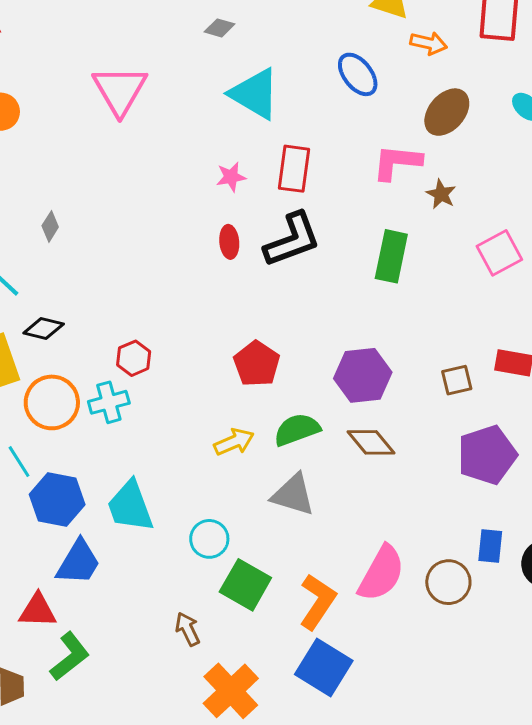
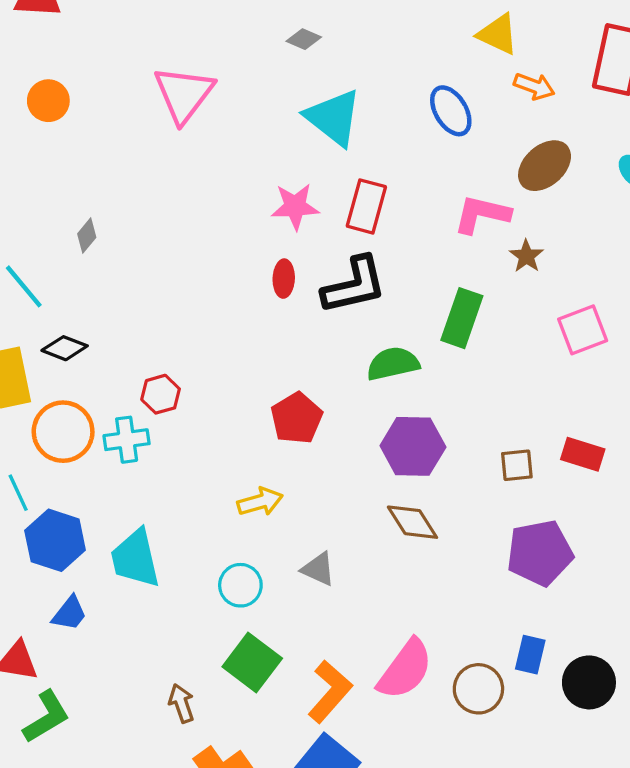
pink star: (231, 177) -> (295, 206), size x1.4
green semicircle: (297, 430) -> (393, 364), moved
gray triangle: (293, 495) -> (318, 569), size x0.7
cyan circle: (209, 539) -> (240, 585), moved
blue trapezoid: (78, 562) -> (70, 613), size x0.7

